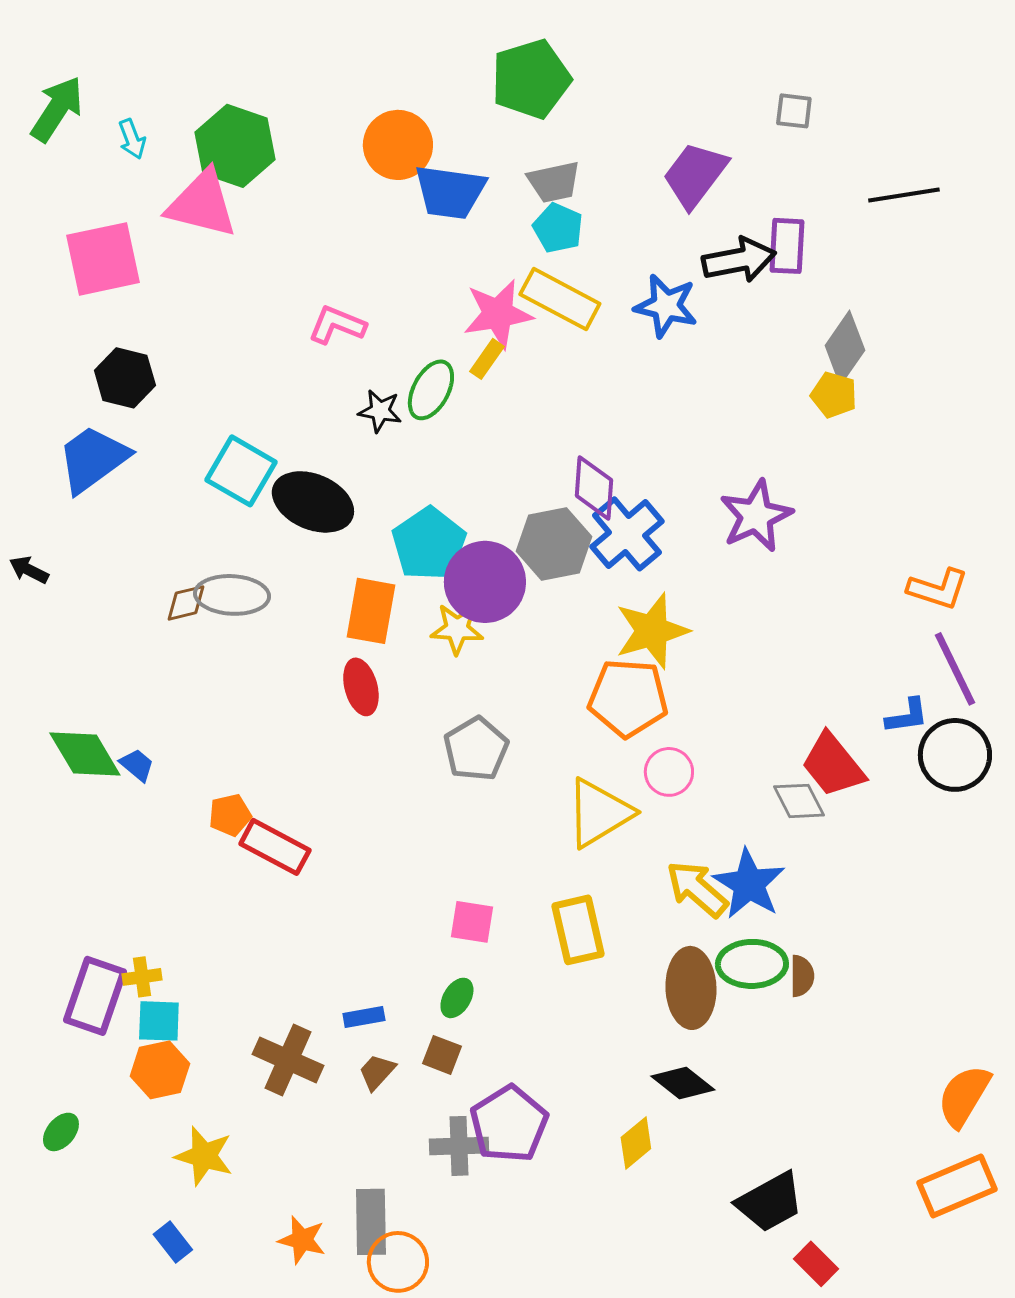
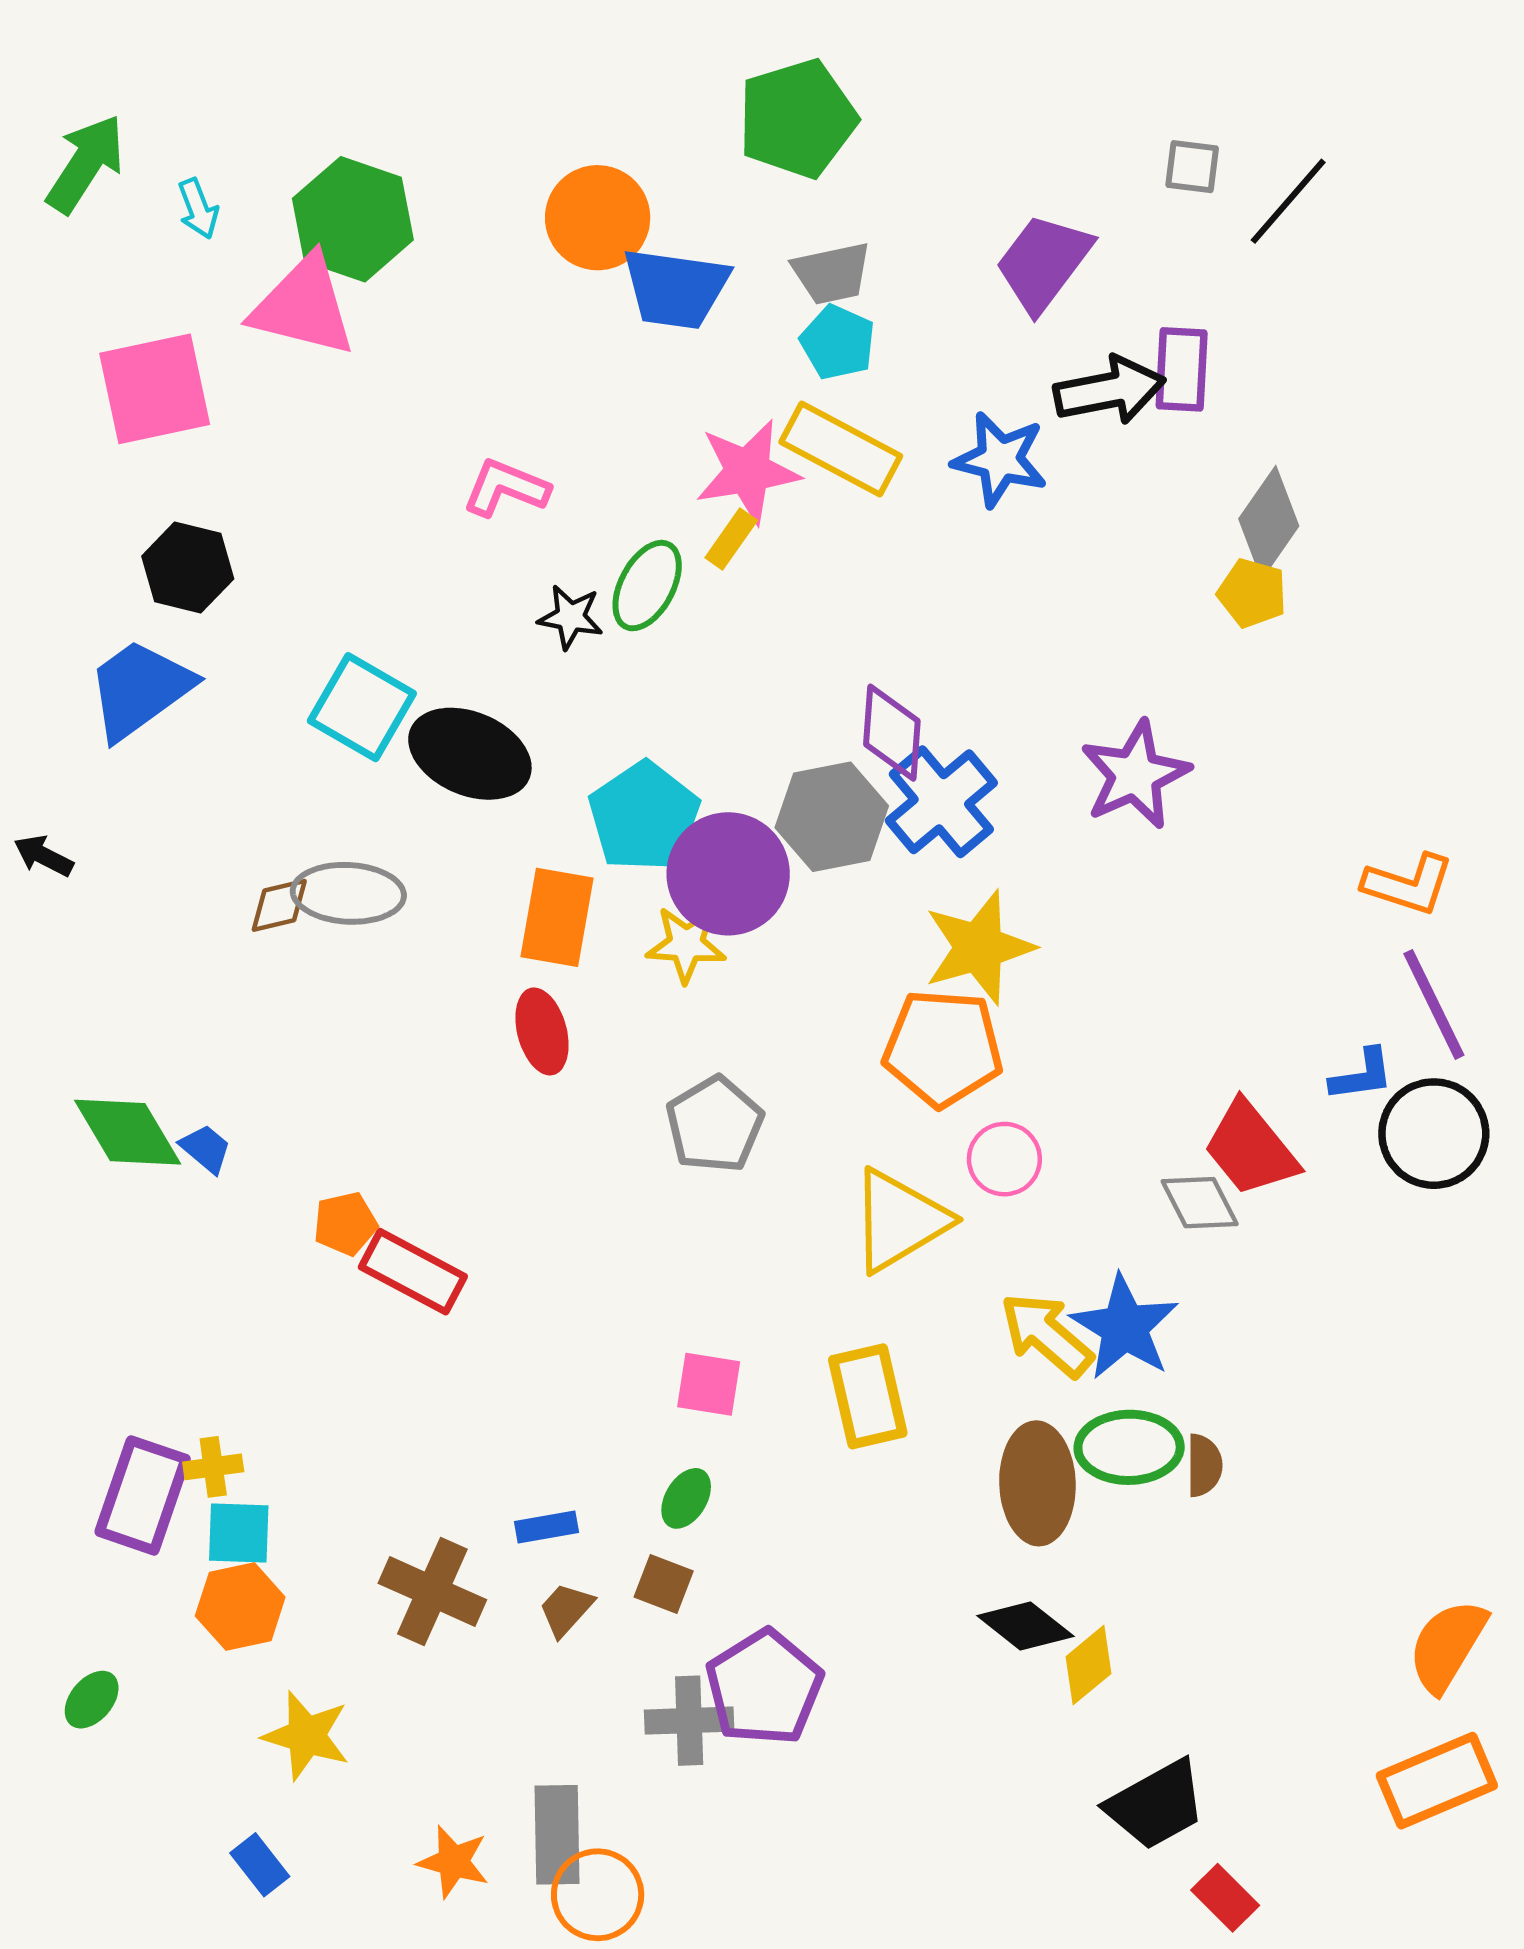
black line: (904, 195) -> (1288, 201), moved, turned -40
yellow diamond: (636, 1143) -> (1089, 1665), moved

